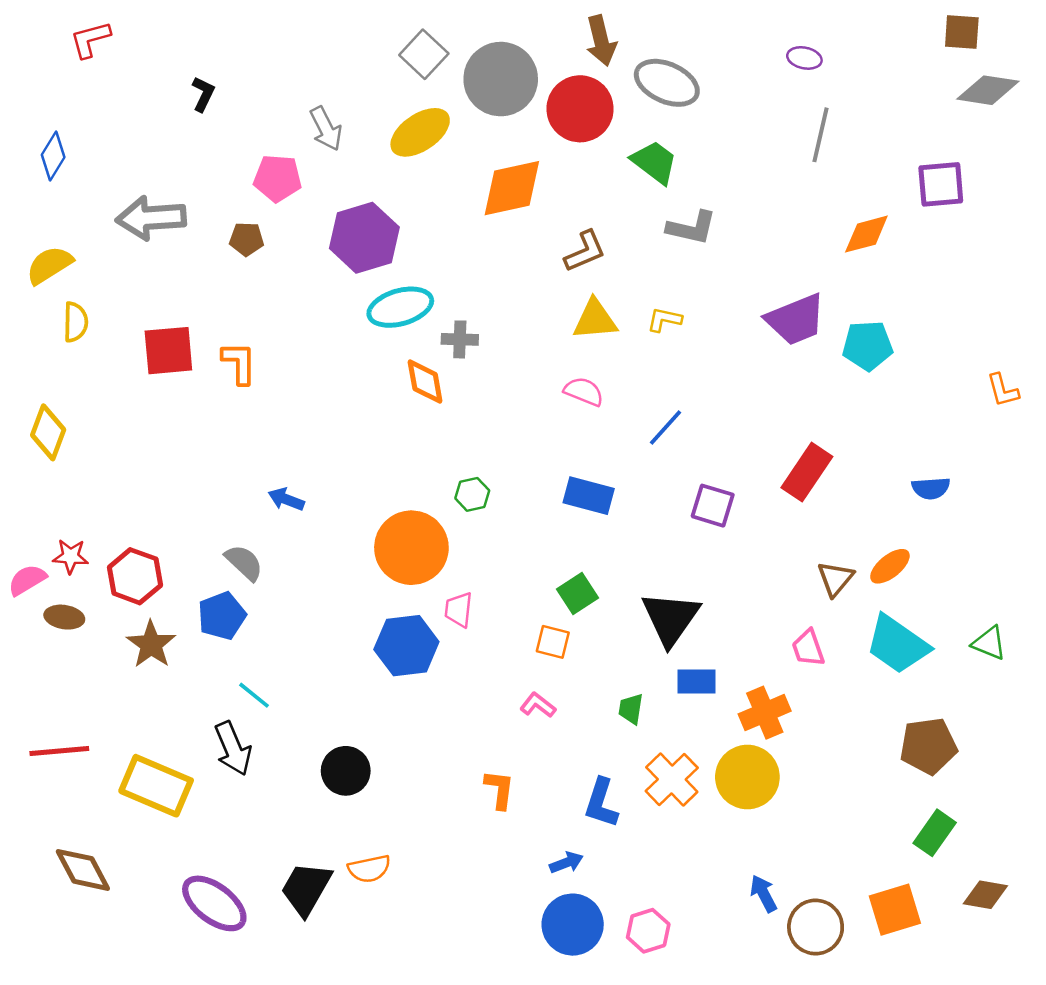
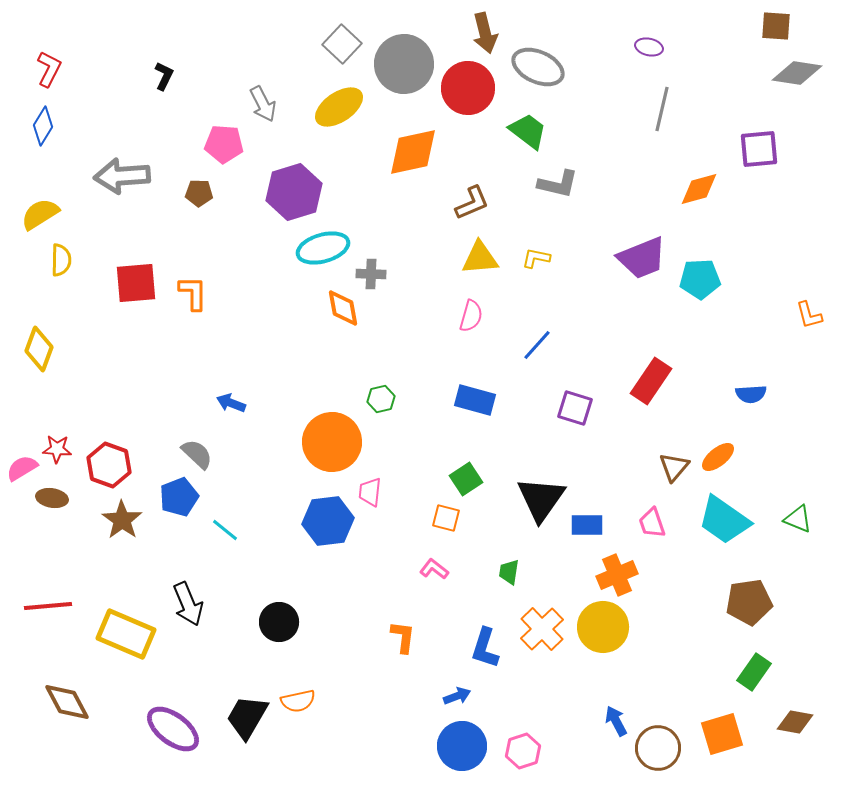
red L-shape: (90, 39) -> (49, 69), moved, turned 132
pink semicircle: (584, 391) -> (471, 316), turned 84
blue rectangle: (697, 682) -> (587, 525), moved
cyan line: (254, 695) -> (225, 530), moved

